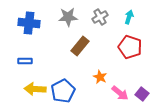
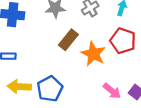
orange star: (100, 77) -> (93, 54), moved, size x1.6

